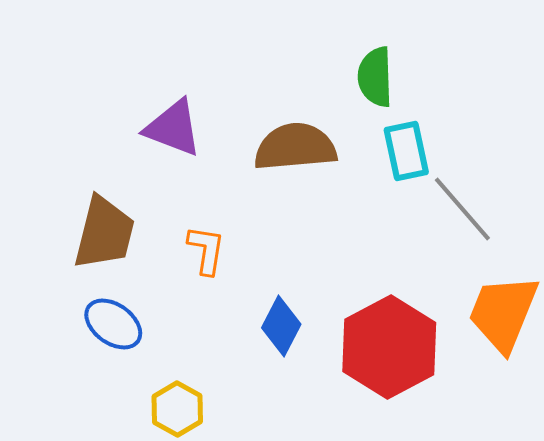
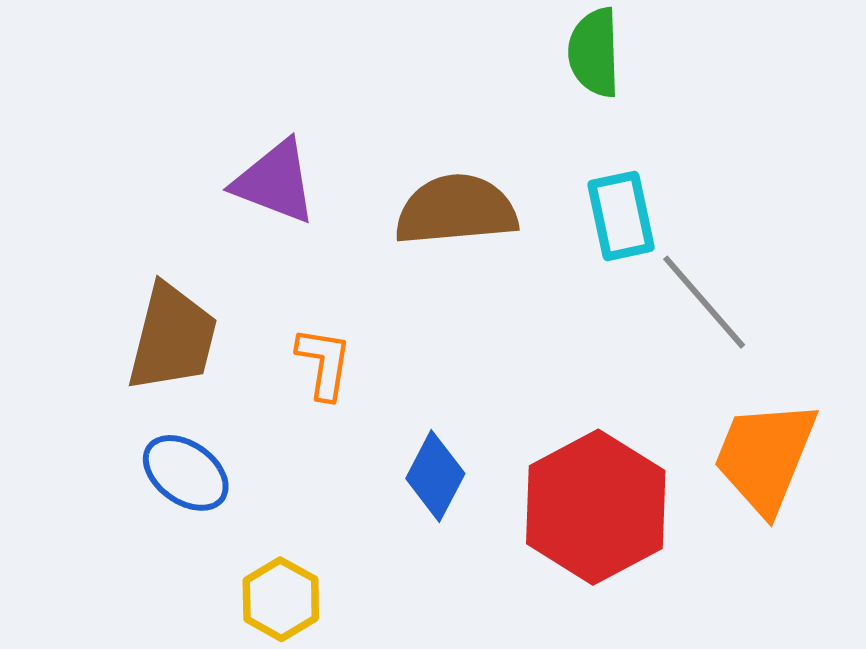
green semicircle: (375, 77) -> (594, 53), moved

